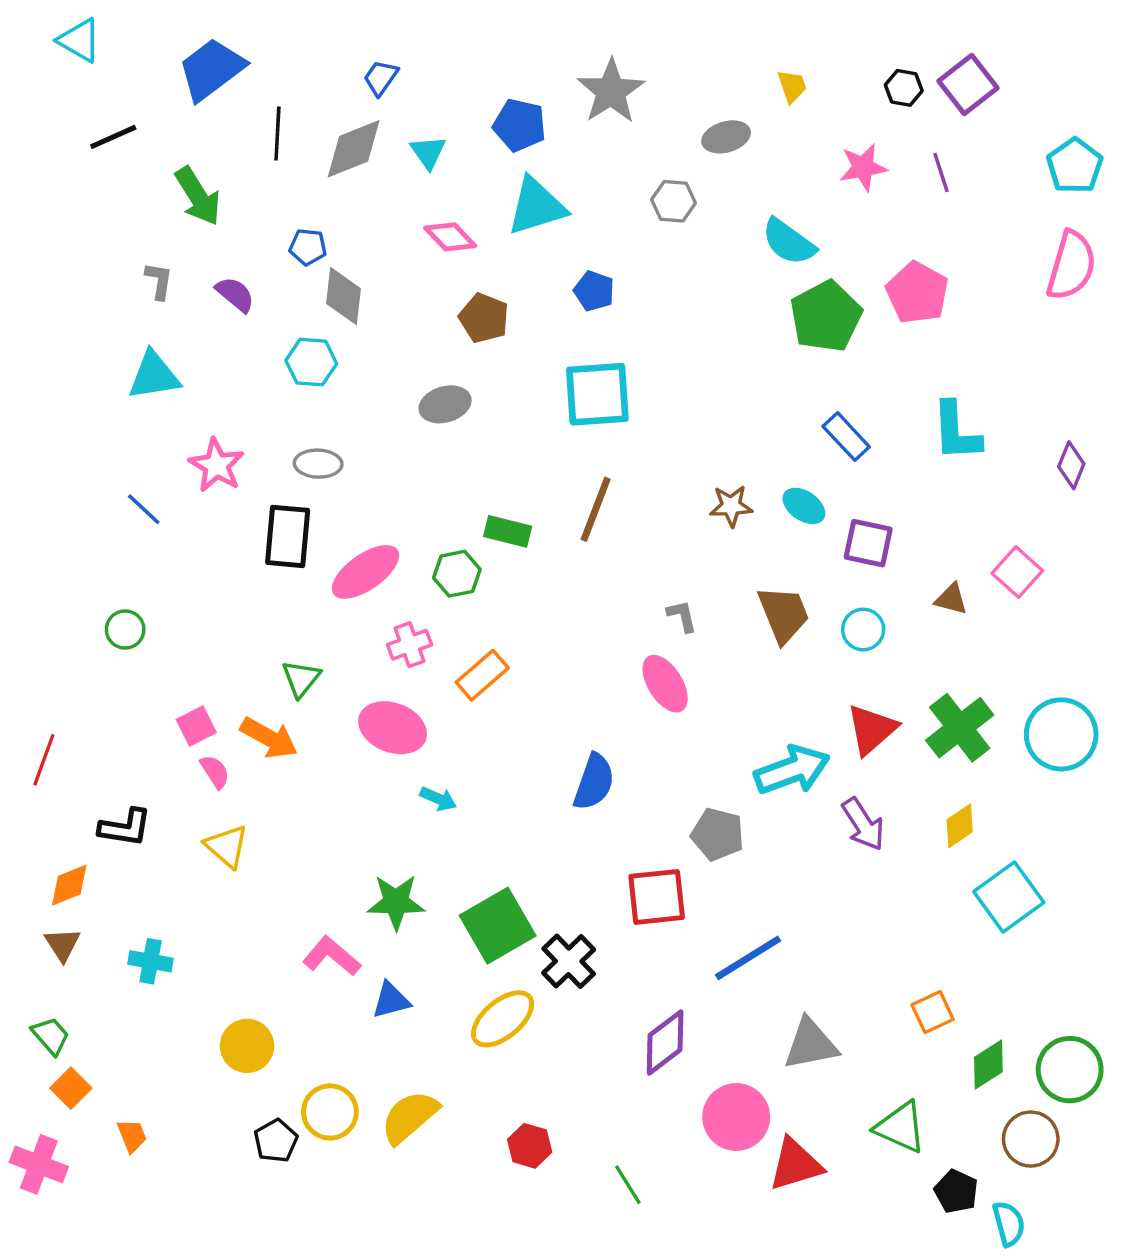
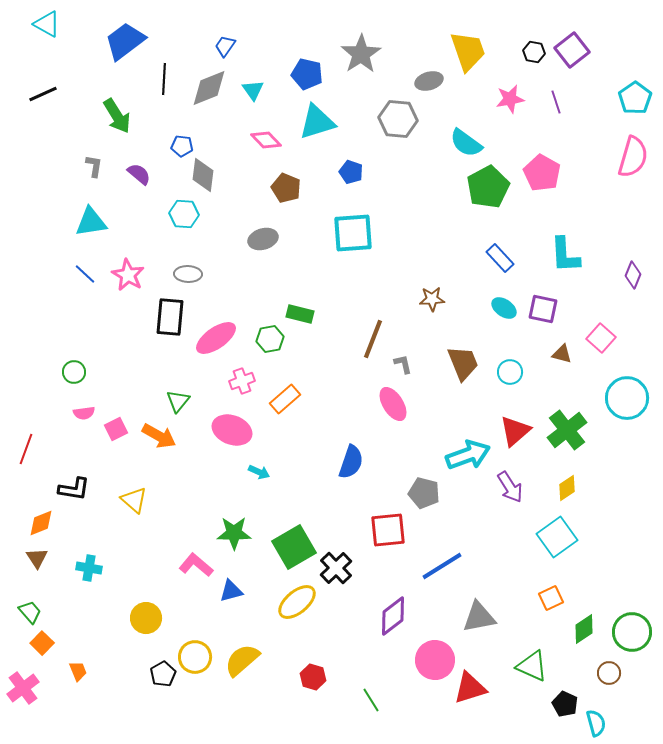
yellow trapezoid: (792, 86) -> (468, 51), size x2.0
black line: (113, 137) -> (43, 94), moved
gray hexagon: (674, 201) -> (398, 119), size x1.5
cyan ellipse: (804, 506) -> (504, 308), moved
blue line: (144, 509) -> (85, 274), moved
brown line: (596, 509) -> (373, 339), moved
purple square: (868, 543) -> (543, 309), moved
cyan circle: (1061, 734) -> (627, 398), moved
pink semicircle: (215, 772) -> (84, 413), moved, turned 115
cyan square: (1009, 897) -> (557, 537), moved
brown circle: (1031, 1139) -> (609, 673), size x0.7
pink cross: (39, 1164) -> (23, 688), turned 32

